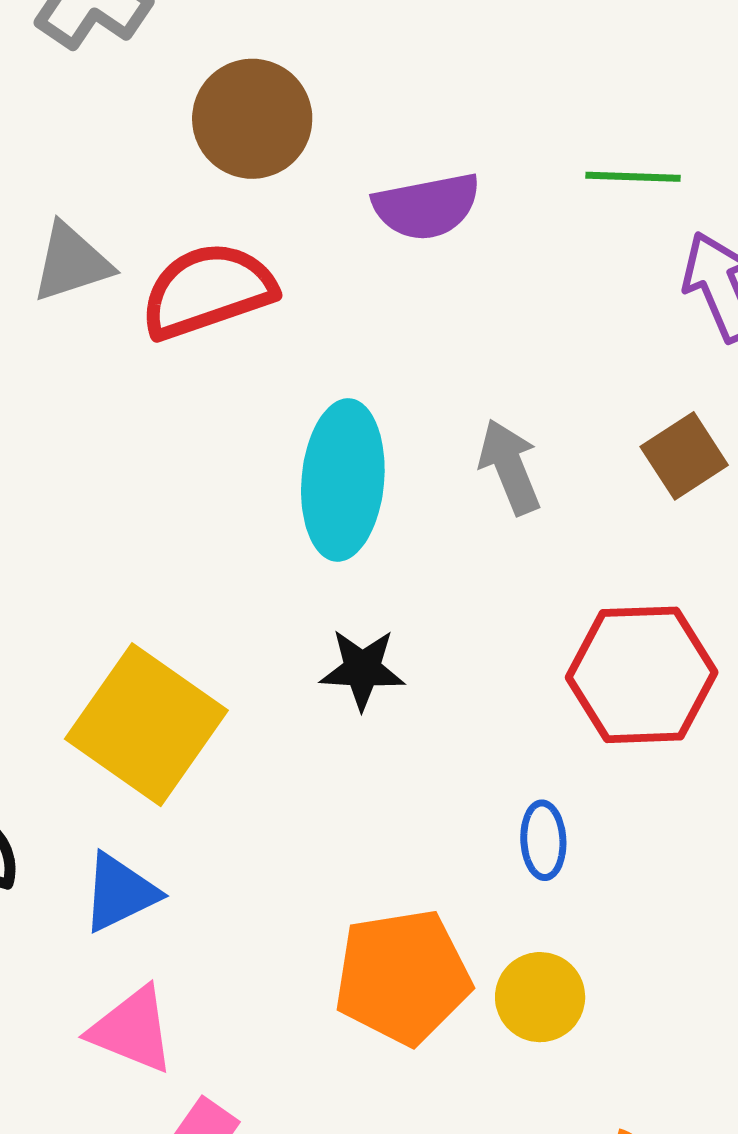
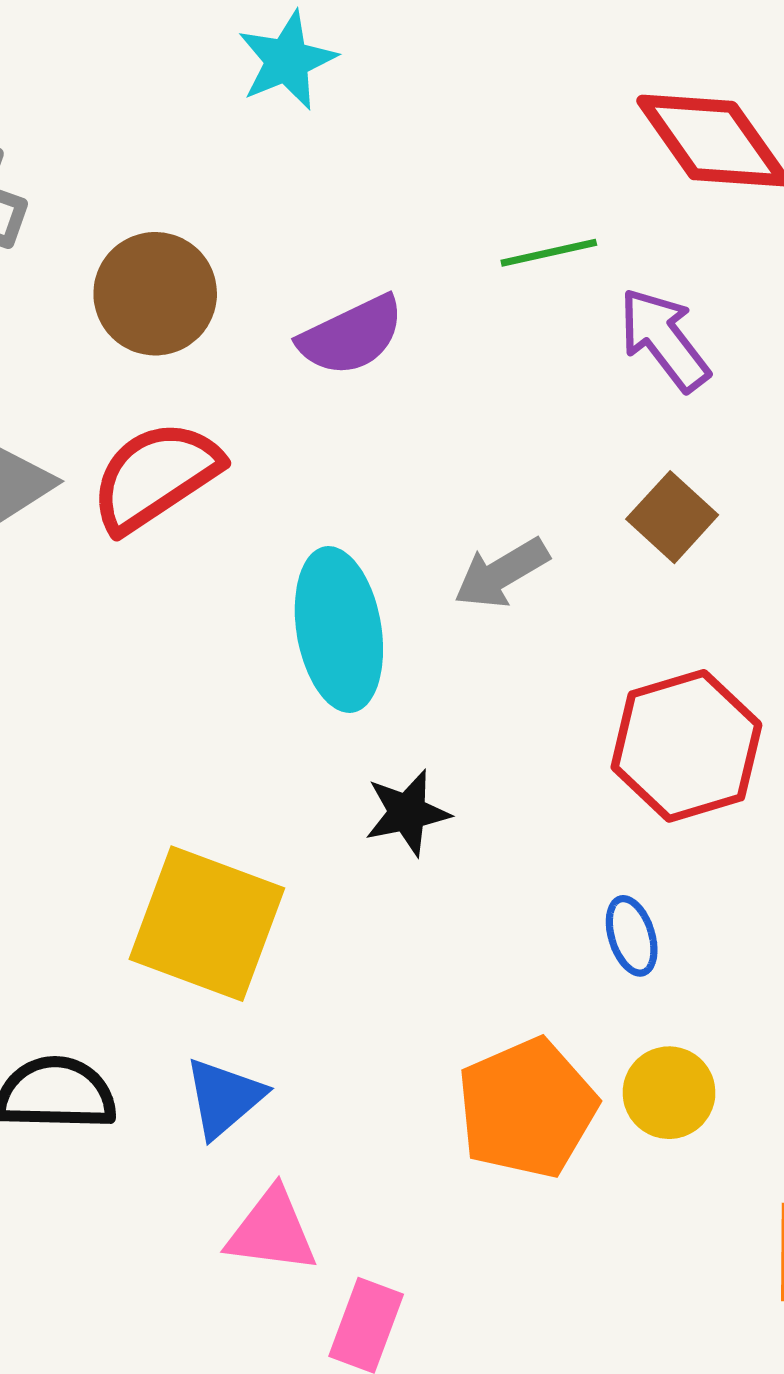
gray arrow: (510, 467) -> (501, 573), turned -84

